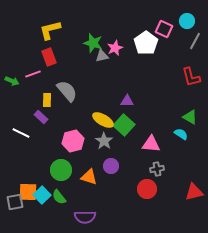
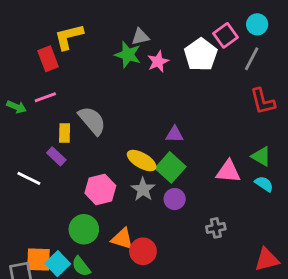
pink square: (164, 29) -> (225, 35), turned 30
gray line: (195, 41) -> (252, 59), moved
gray triangle: (102, 56) -> (140, 37), moved
red rectangle: (49, 57) -> (48, 59), moved
cyan semicircle: (181, 134) -> (264, 184), moved
pink triangle: (151, 144) -> (228, 172), moved
purple circle: (111, 166) -> (175, 199), moved
red circle: (147, 189) -> (143, 251), moved

